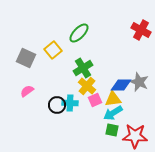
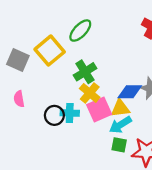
yellow square: (53, 50) -> (50, 51), size x1.4
pink semicircle: (27, 91) -> (19, 99), turned -64
pink square: (95, 100) -> (99, 109), size x1.5

